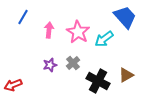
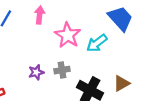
pink arrow: (49, 30) -> (40, 15), moved
gray cross: (73, 63) -> (62, 70), turned 32

